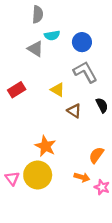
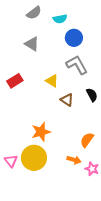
gray semicircle: (38, 14) -> (34, 13), turned 49
cyan semicircle: (52, 35) -> (60, 19), moved
orange star: (45, 146) -> (41, 132), turned 30

